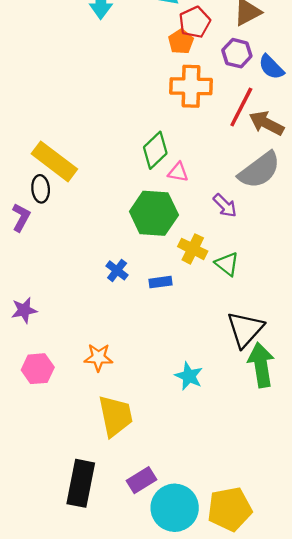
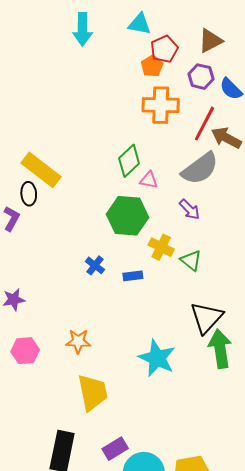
gray semicircle: (259, 170) -> (200, 169), moved
cyan star: (189, 376) -> (157, 358), size x1.5

